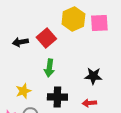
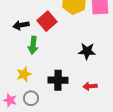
green arrow: (49, 68) -> (33, 45), moved
black star: (93, 76) -> (87, 51), moved

